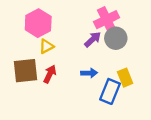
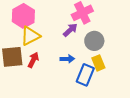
gray circle: (116, 38) -> (94, 41), moved
yellow triangle: (46, 46) -> (30, 36), size x1.5

